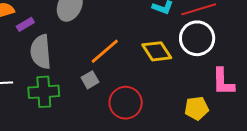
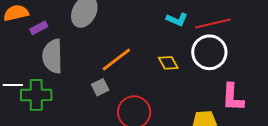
yellow diamond: (157, 51) -> (168, 63), size x0.7
green cross: (44, 92) -> (36, 95), moved

